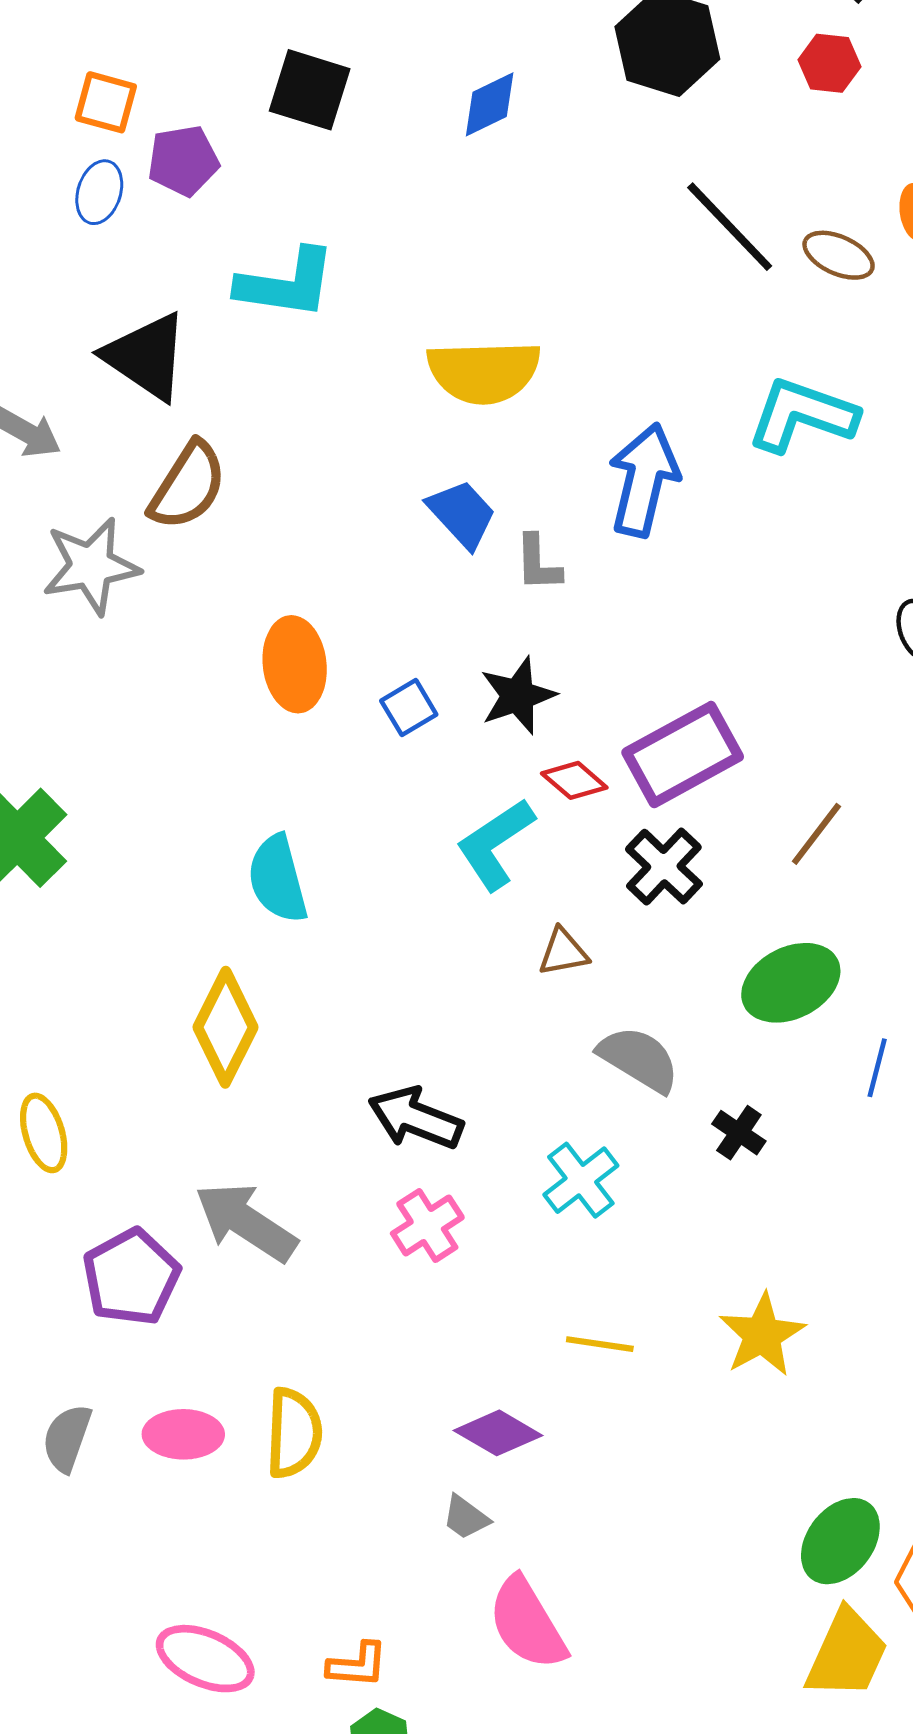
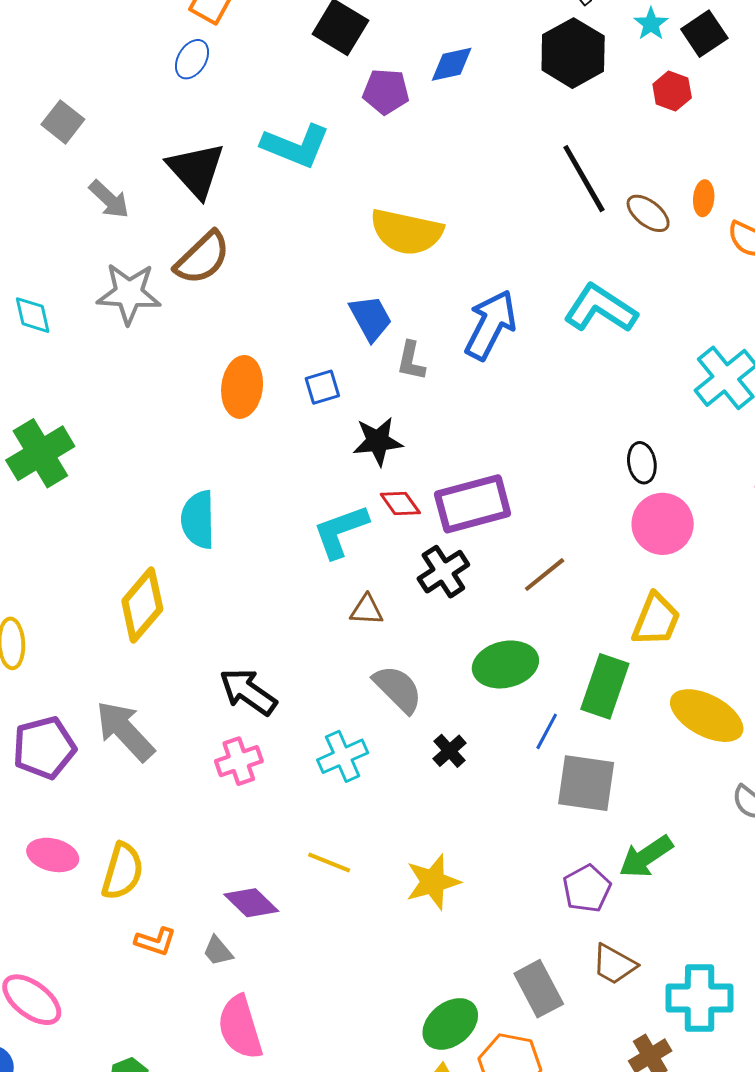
purple pentagon: (183, 161) -> (386, 92), moved
blue square: (409, 708) -> (322, 387), moved
orange L-shape: (357, 1665) -> (155, 941), moved

